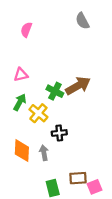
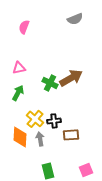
gray semicircle: (82, 21) -> (75, 19), turned -84
yellow cross: (38, 113) -> (35, 119), moved
brown rectangle: (78, 178) -> (71, 135), moved

